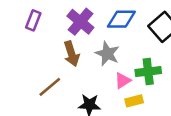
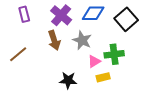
purple rectangle: (33, 20) -> (24, 14), turned -35
brown line: (50, 87) -> (18, 54), moved

